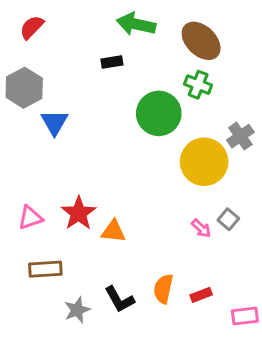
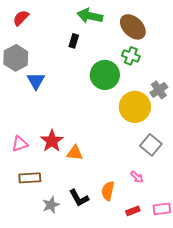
black rectangle: (112, 62) -> (74, 41), turned -64
gray square: (228, 219) -> (151, 145), size x1.5
pink arrow: (201, 228) -> (137, 177), moved
red rectangle: (201, 295) -> (133, 211), moved

